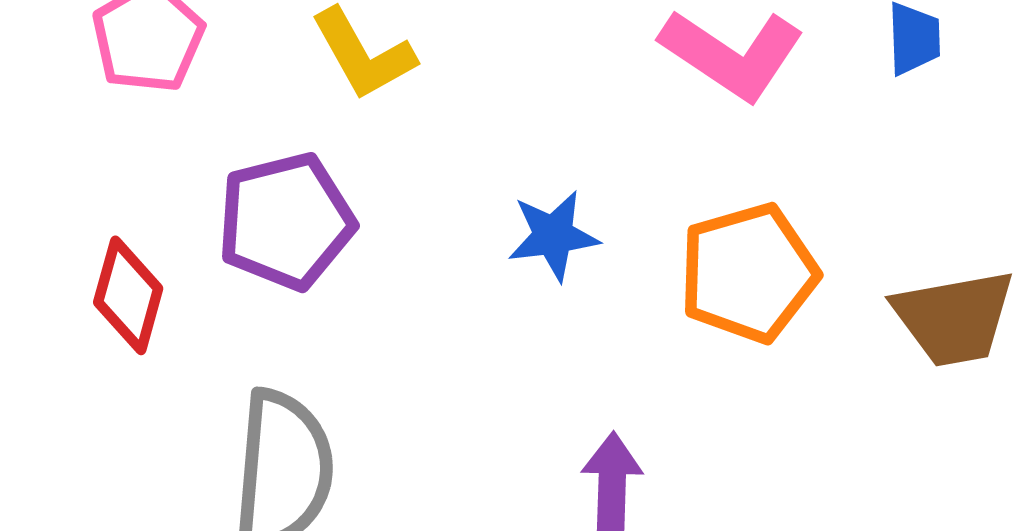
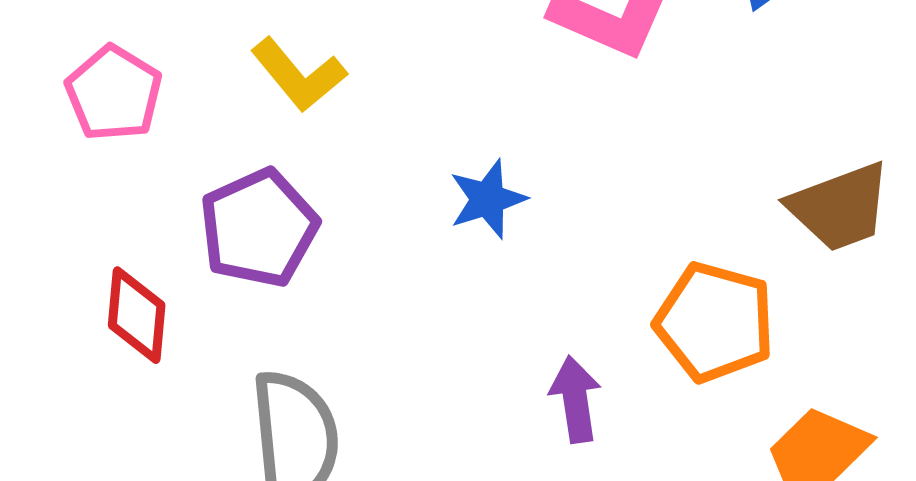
orange pentagon: (748, 273) -> (715, 322), moved, turned -30

